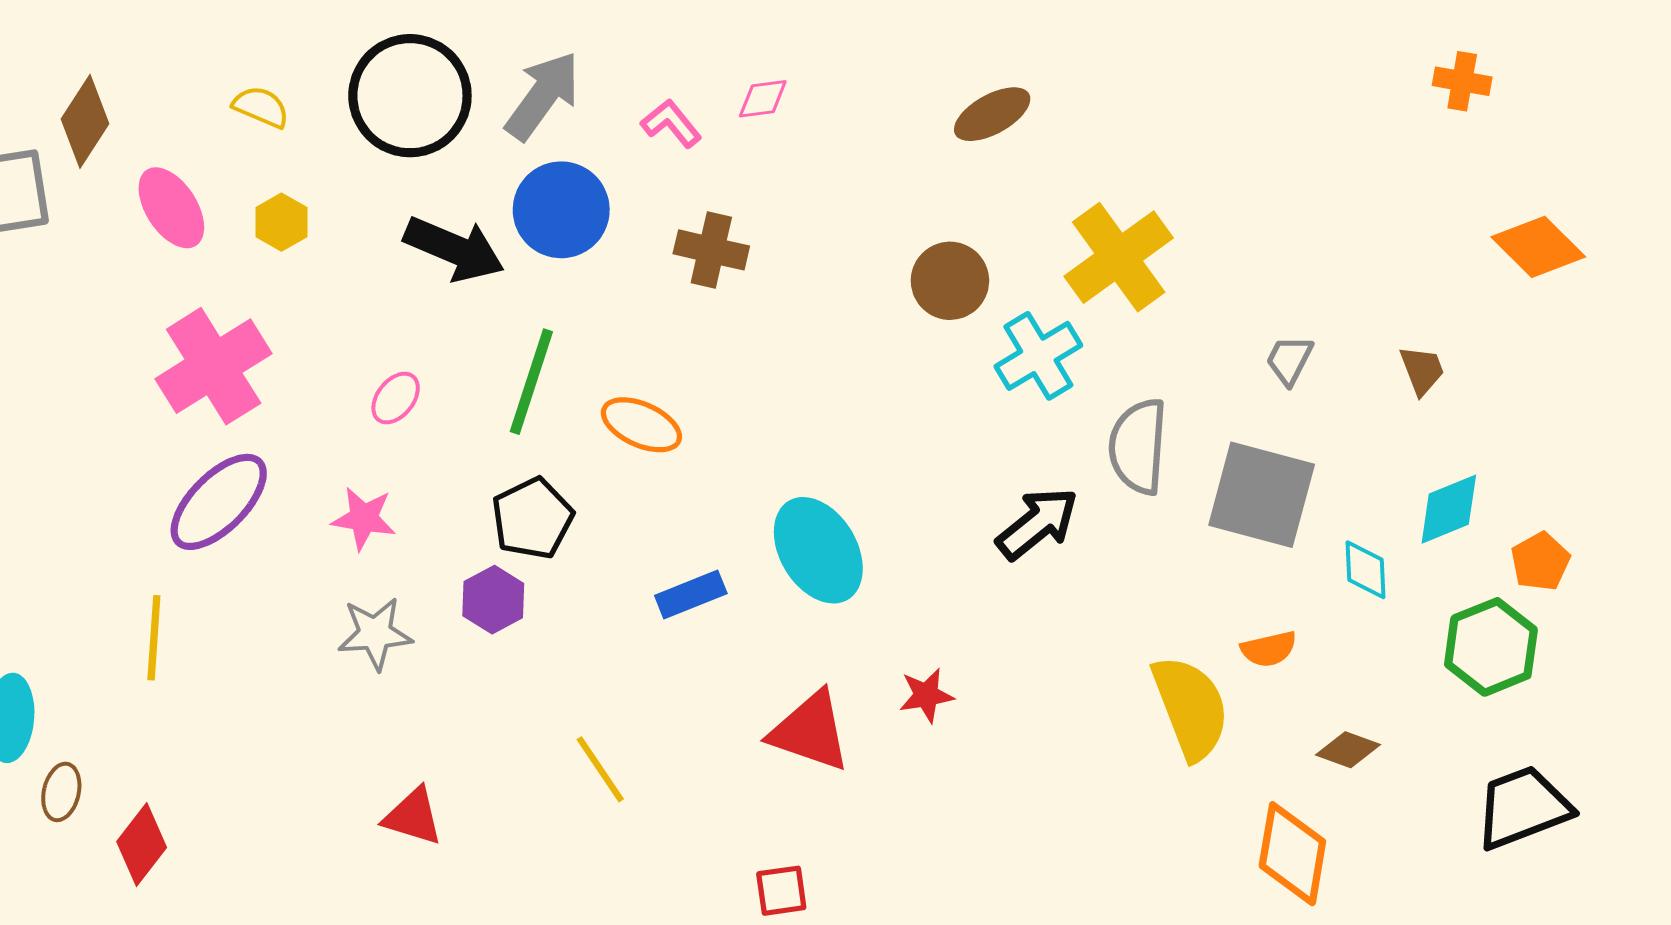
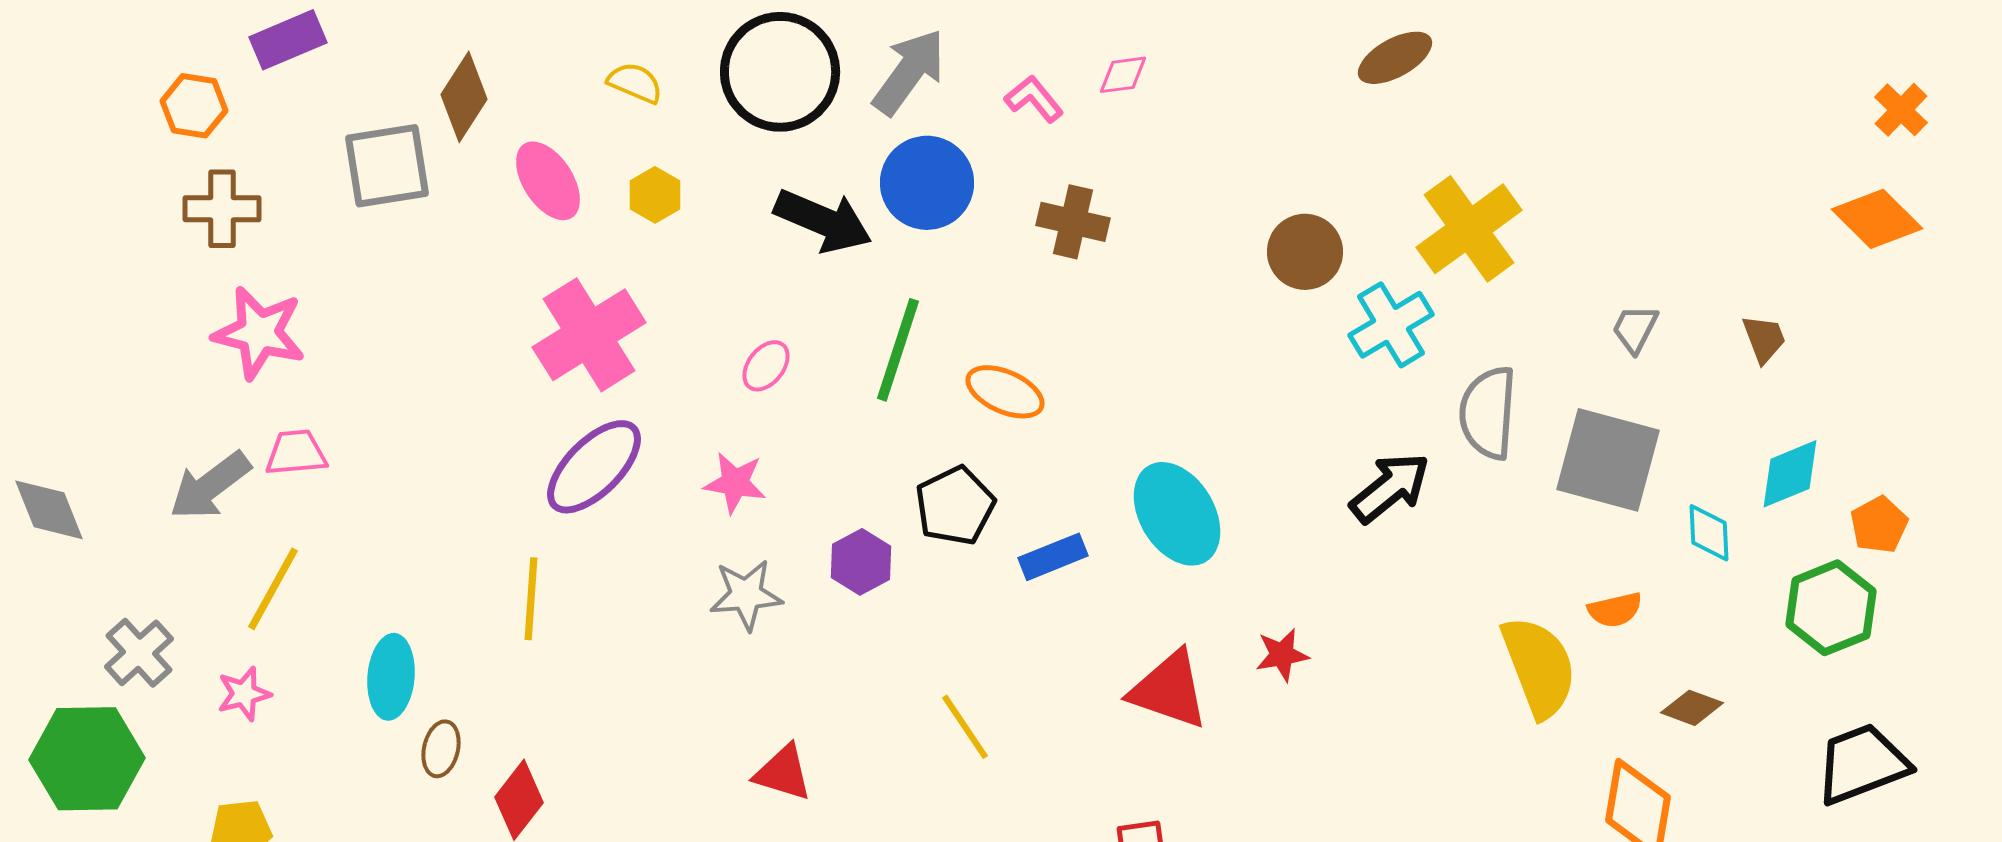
orange cross: (1462, 81) -> (1901, 110), moved, turned 34
brown ellipse: (992, 114) -> (1395, 58), moved
black pentagon: (532, 518) -> (955, 506), moved

